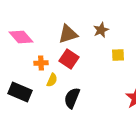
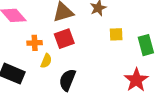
red square: (69, 59) -> (64, 39), turned 36

